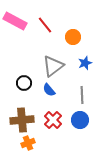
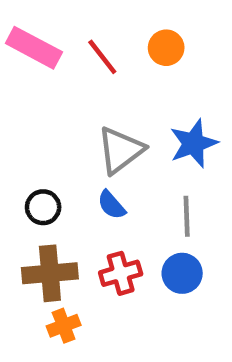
orange circle: (73, 37) -> (166, 48), moved
blue star: (85, 63) -> (193, 143), size x1.5
black circle: (24, 83) -> (43, 207), moved
red cross: (53, 120) -> (121, 273), turned 30

